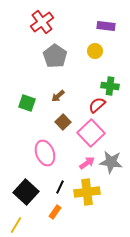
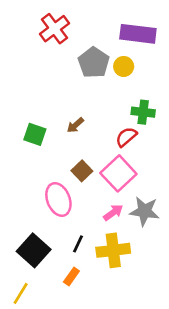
purple rectangle: (106, 26) -> (138, 34), size x1.5
gray pentagon: (55, 56) -> (94, 63), moved
brown square: (63, 122) -> (82, 171), moved

